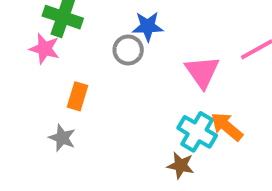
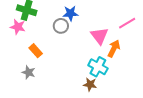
orange rectangle: (77, 96) -> (36, 51), turned -56
orange arrow: (227, 127) -> (114, 49), moved, turned 78

